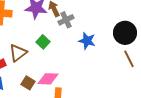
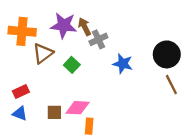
brown triangle: (18, 53) -> (43, 53), moved
brown square: (28, 83) -> (54, 112), turned -32

